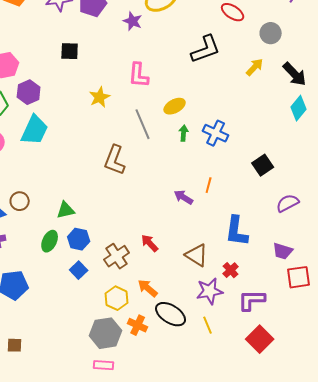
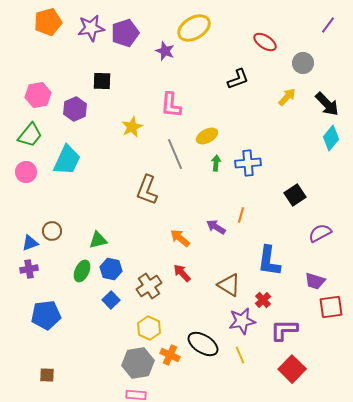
black L-shape: (206, 49) -> (238, 79), size x0.7
purple hexagon: (29, 92) -> (75, 109), moved
blue cross: (216, 133) -> (248, 163), turned -30
orange arrow: (148, 288) -> (180, 238), moved

